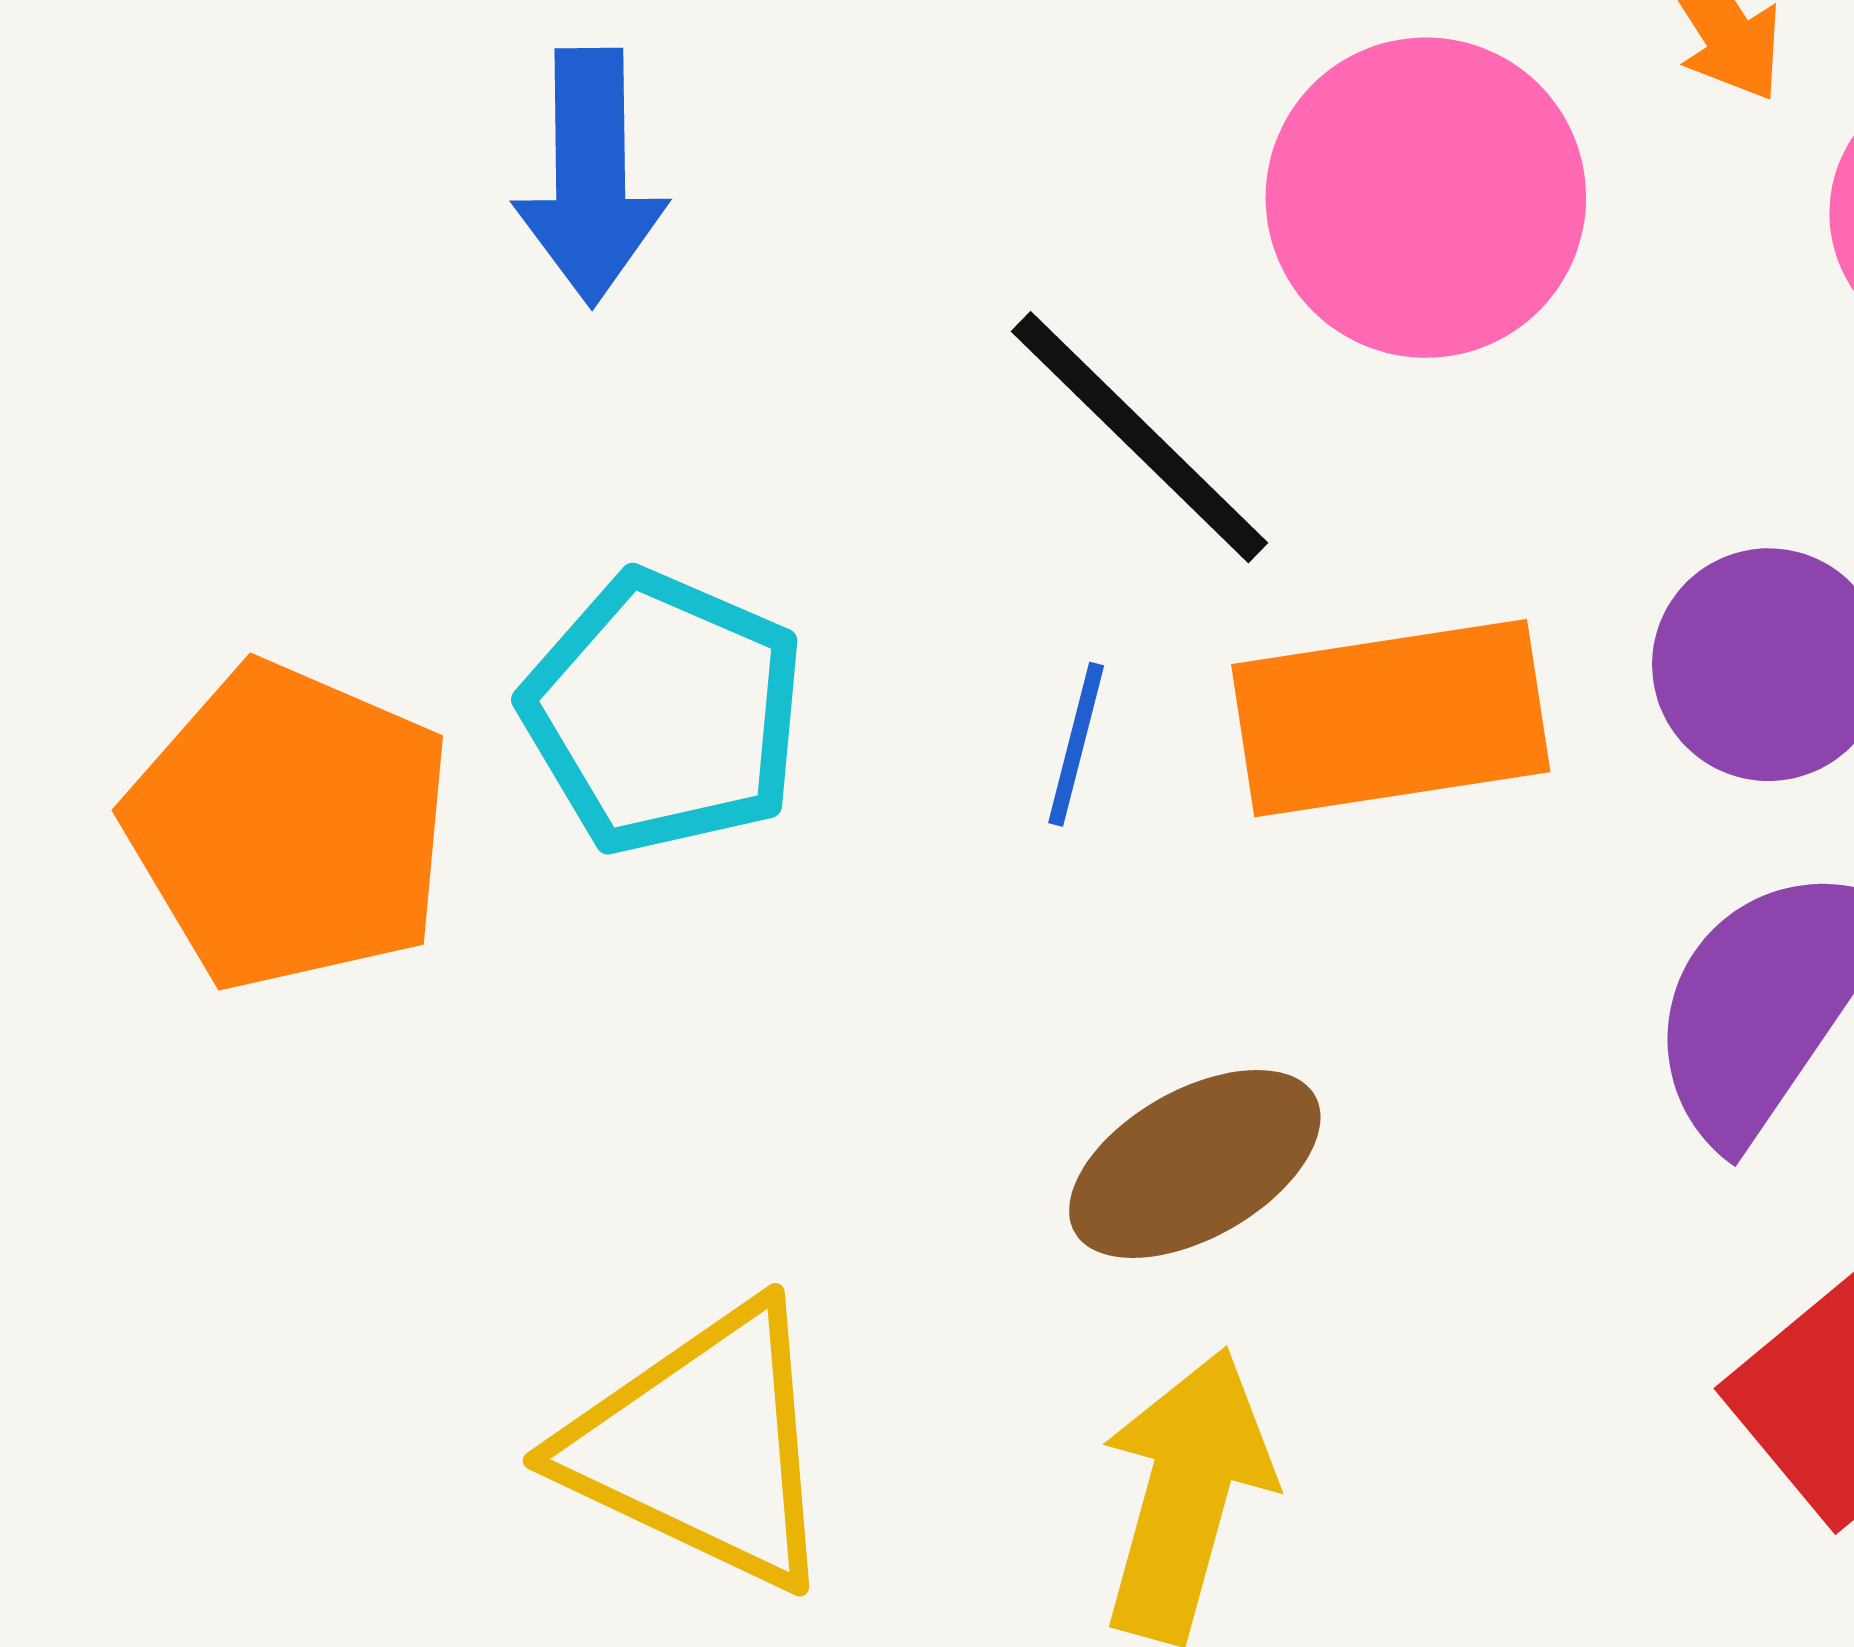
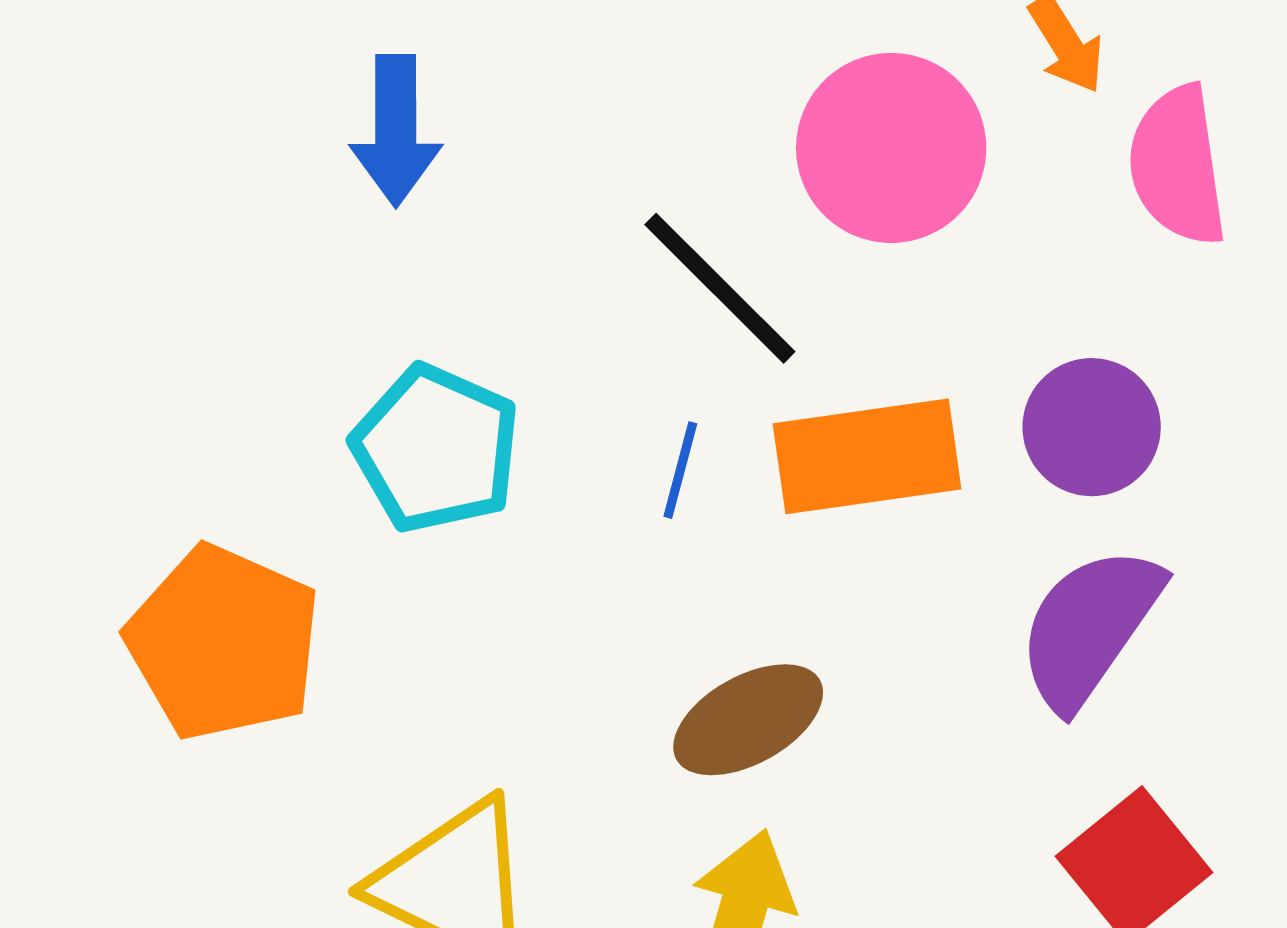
orange pentagon: (289, 827) -> (224, 643), moved

